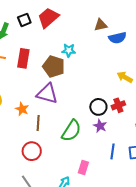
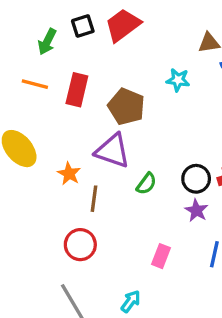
cyan star: (69, 50) -> (178, 80), moved
green semicircle: (71, 131) -> (146, 184), moved, size x0.6
pink rectangle: (83, 167) -> (161, 256), moved

